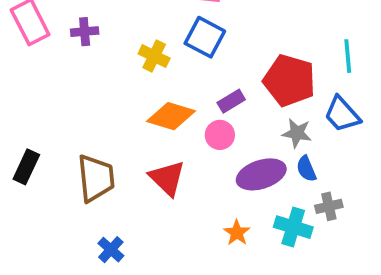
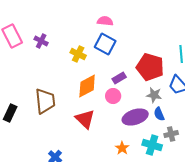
purple cross: (85, 32) -> (41, 41), turned 32
orange diamond: (171, 116) -> (87, 86), turned -45
brown trapezoid: (96, 178) -> (45, 101), moved

